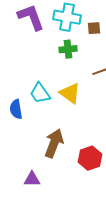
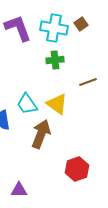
brown square: (94, 28) -> (81, 24), moved, turned -32
brown arrow: (54, 143) -> (41, 134), moved

